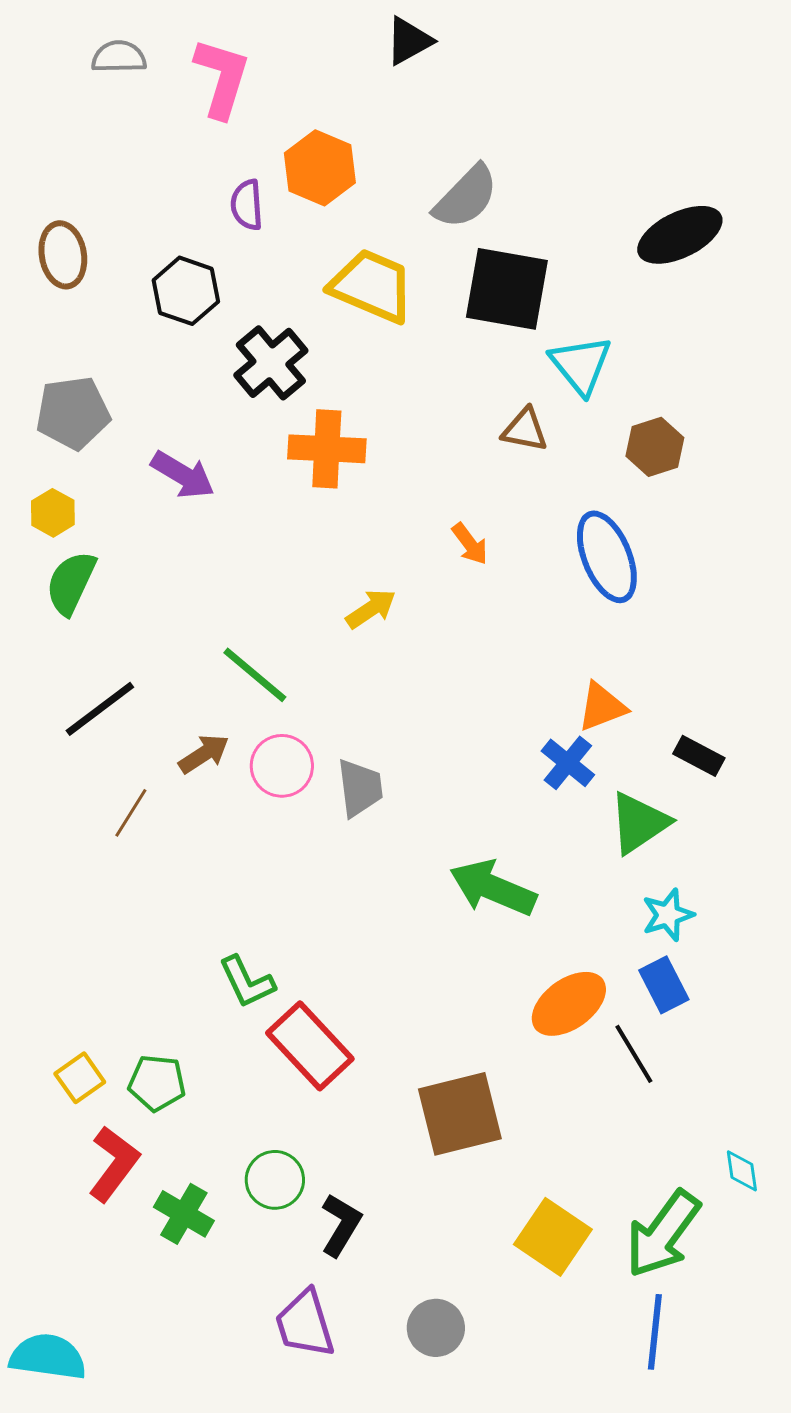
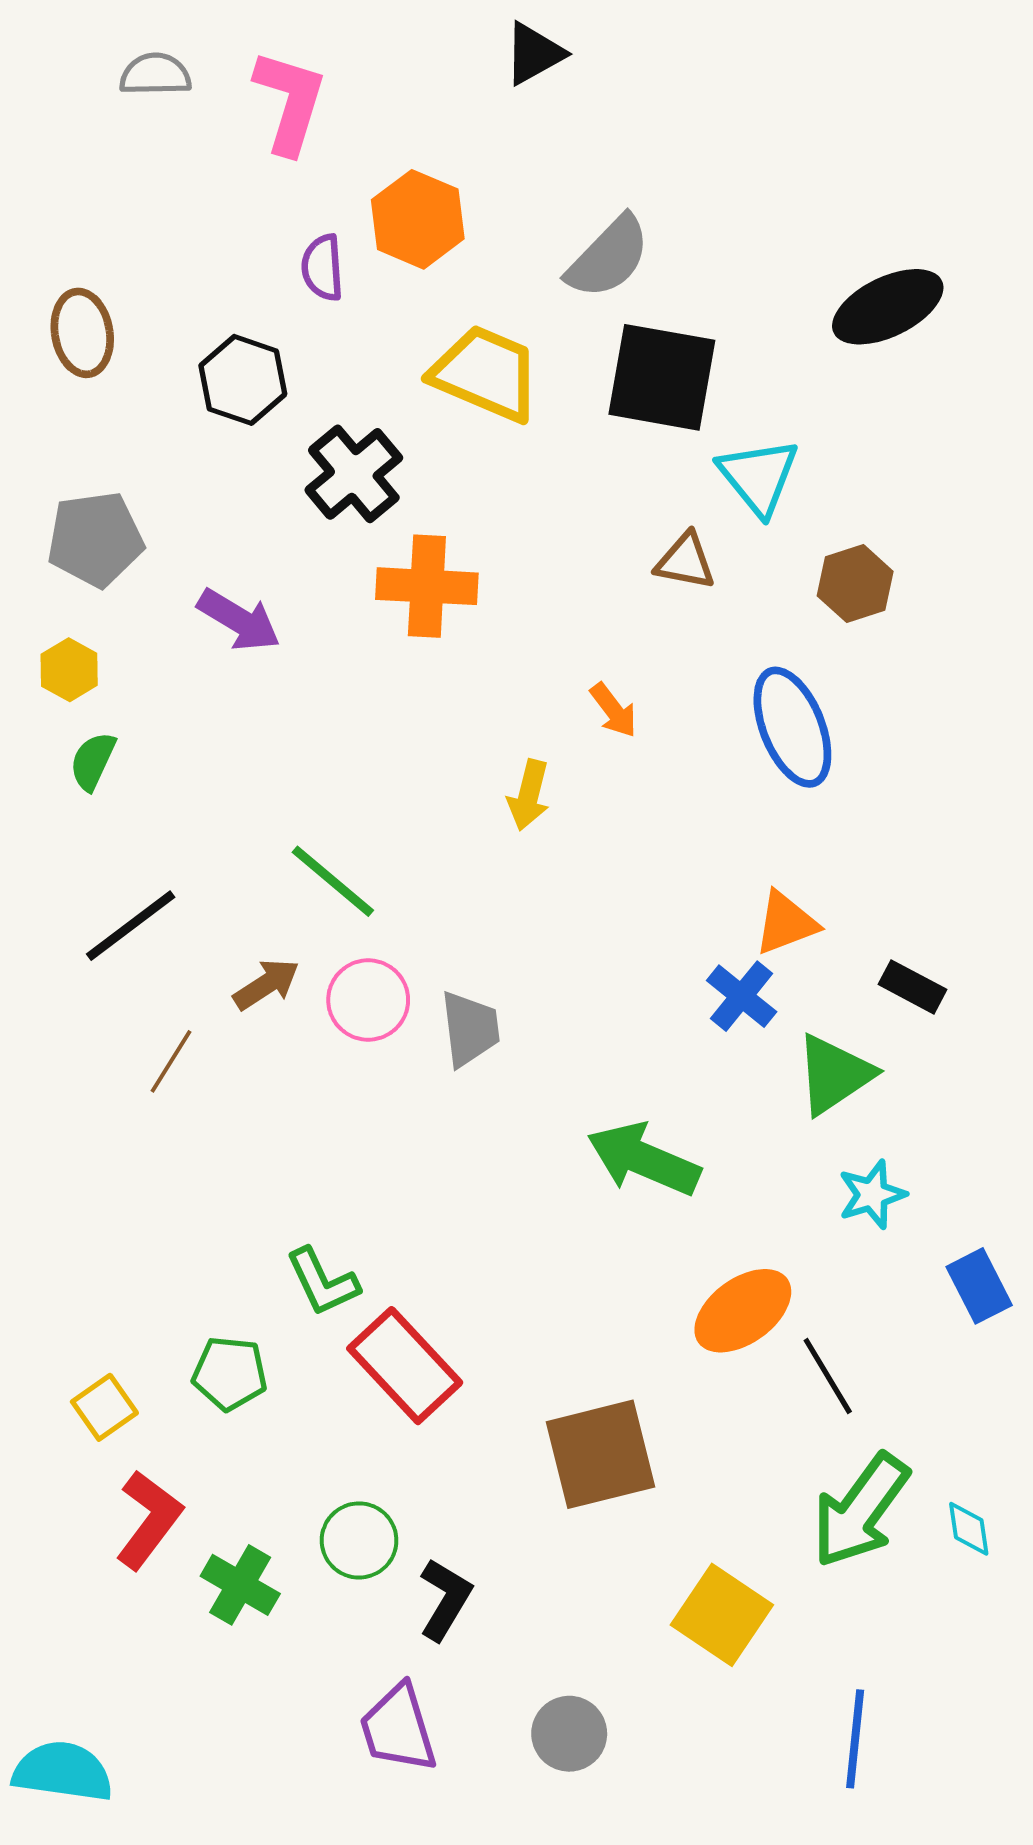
green semicircle: (71, 583) -> (93, 761), size x0.7
yellow arrow: (371, 609) -> (529, 795), moved, turned 138
blue rectangle: (664, 985) -> (979, 1286), moved
green pentagon: (157, 1083) -> (230, 1373), moved
green arrow: (663, 1234) -> (860, 1510), moved

